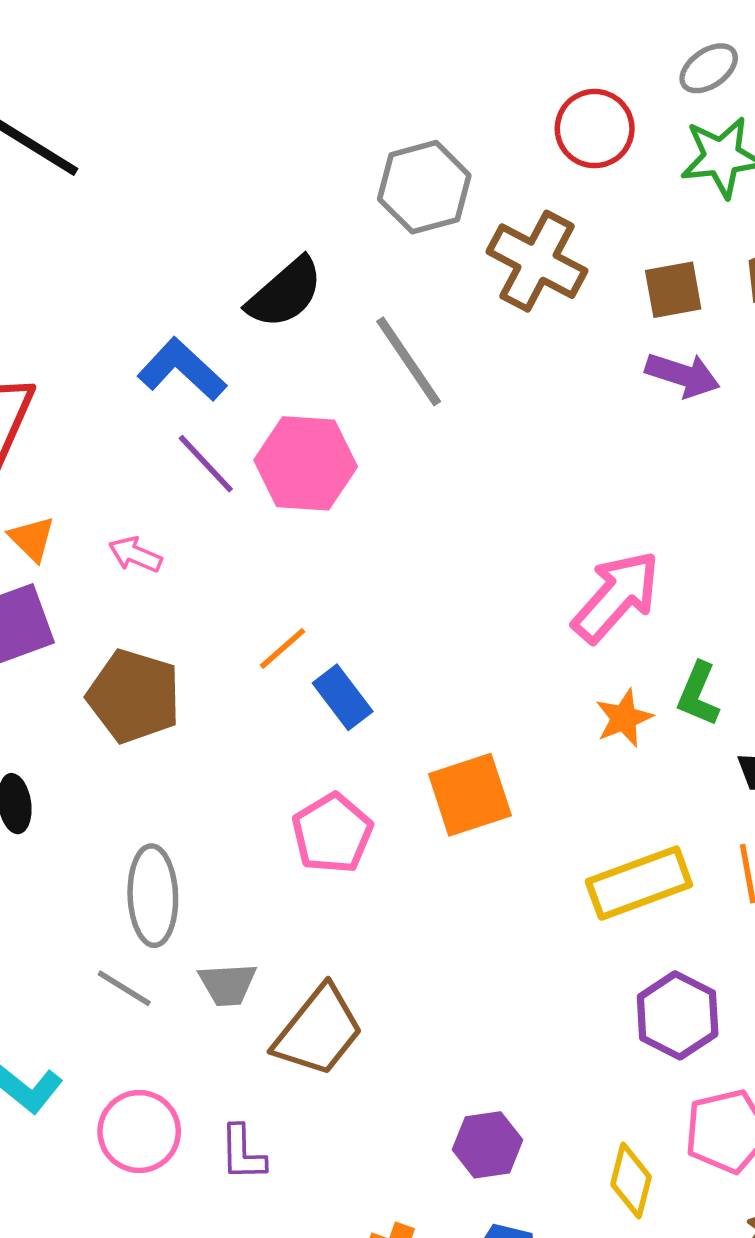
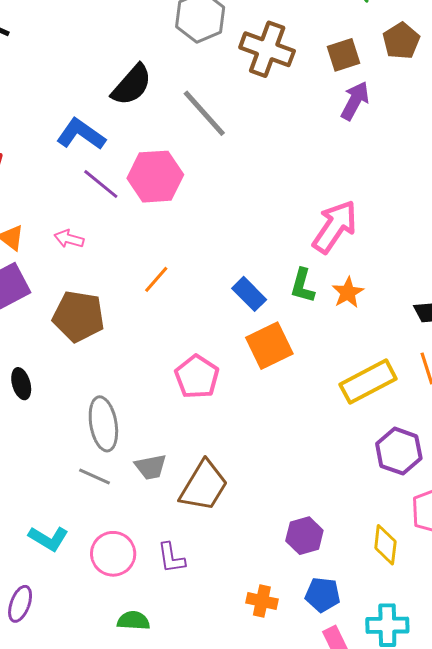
purple arrow: (683, 375) -> (355, 101), turned -72
green L-shape: (698, 694) -> (302, 286), moved
blue rectangle: (343, 697) -> (249, 294), moved

